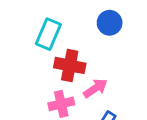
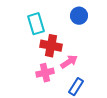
cyan rectangle: (48, 34) -> (36, 24), turned -40

